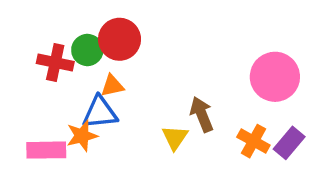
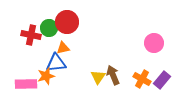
pink circle: (275, 77) -> (154, 43), size x0.7
brown arrow: (202, 114) -> (113, 75), moved

